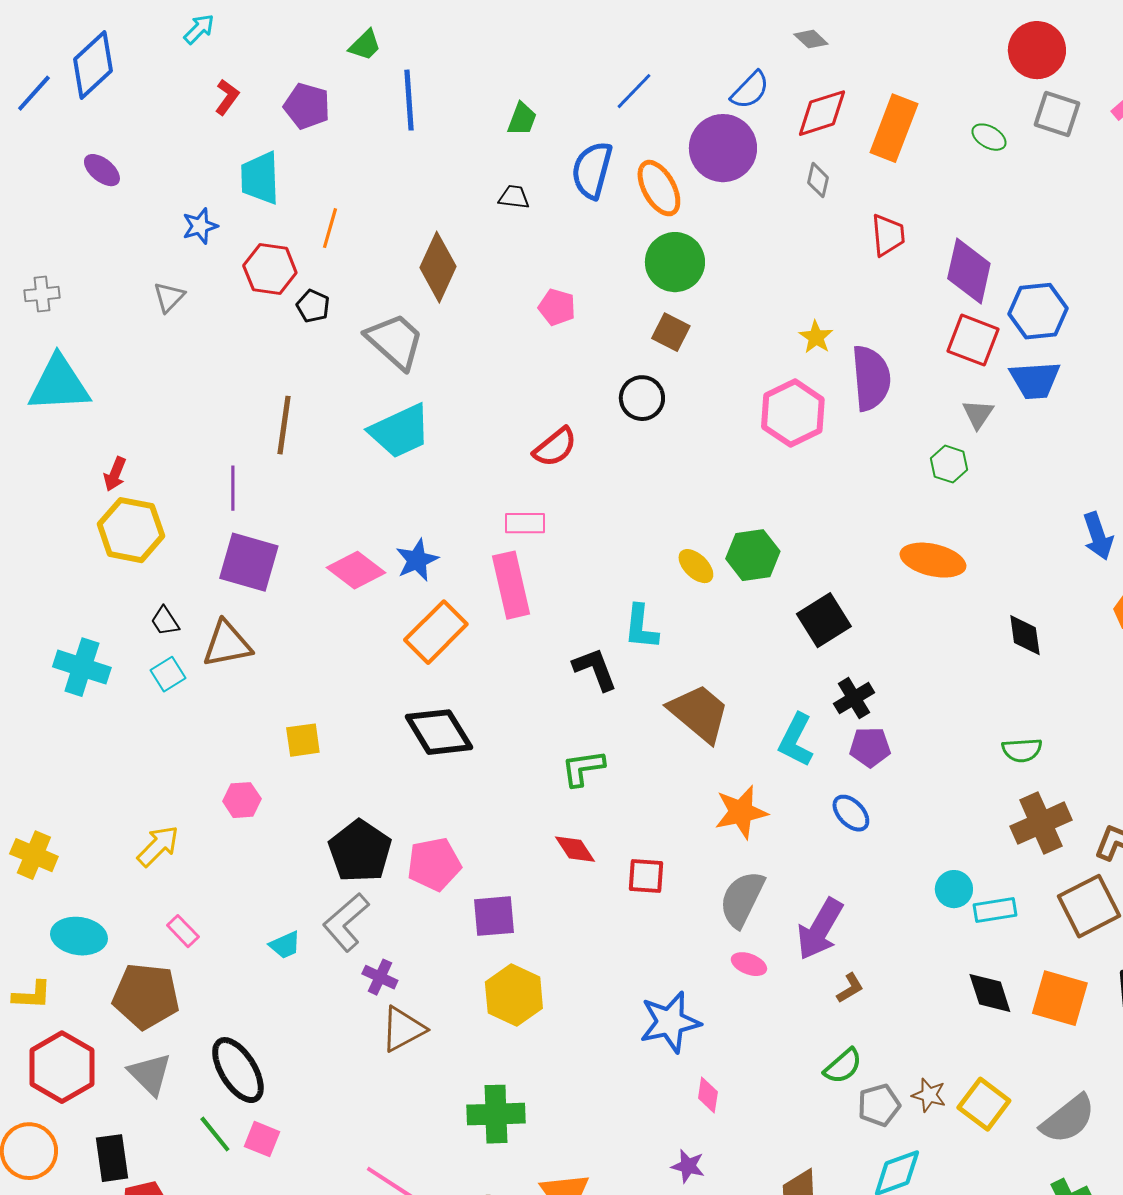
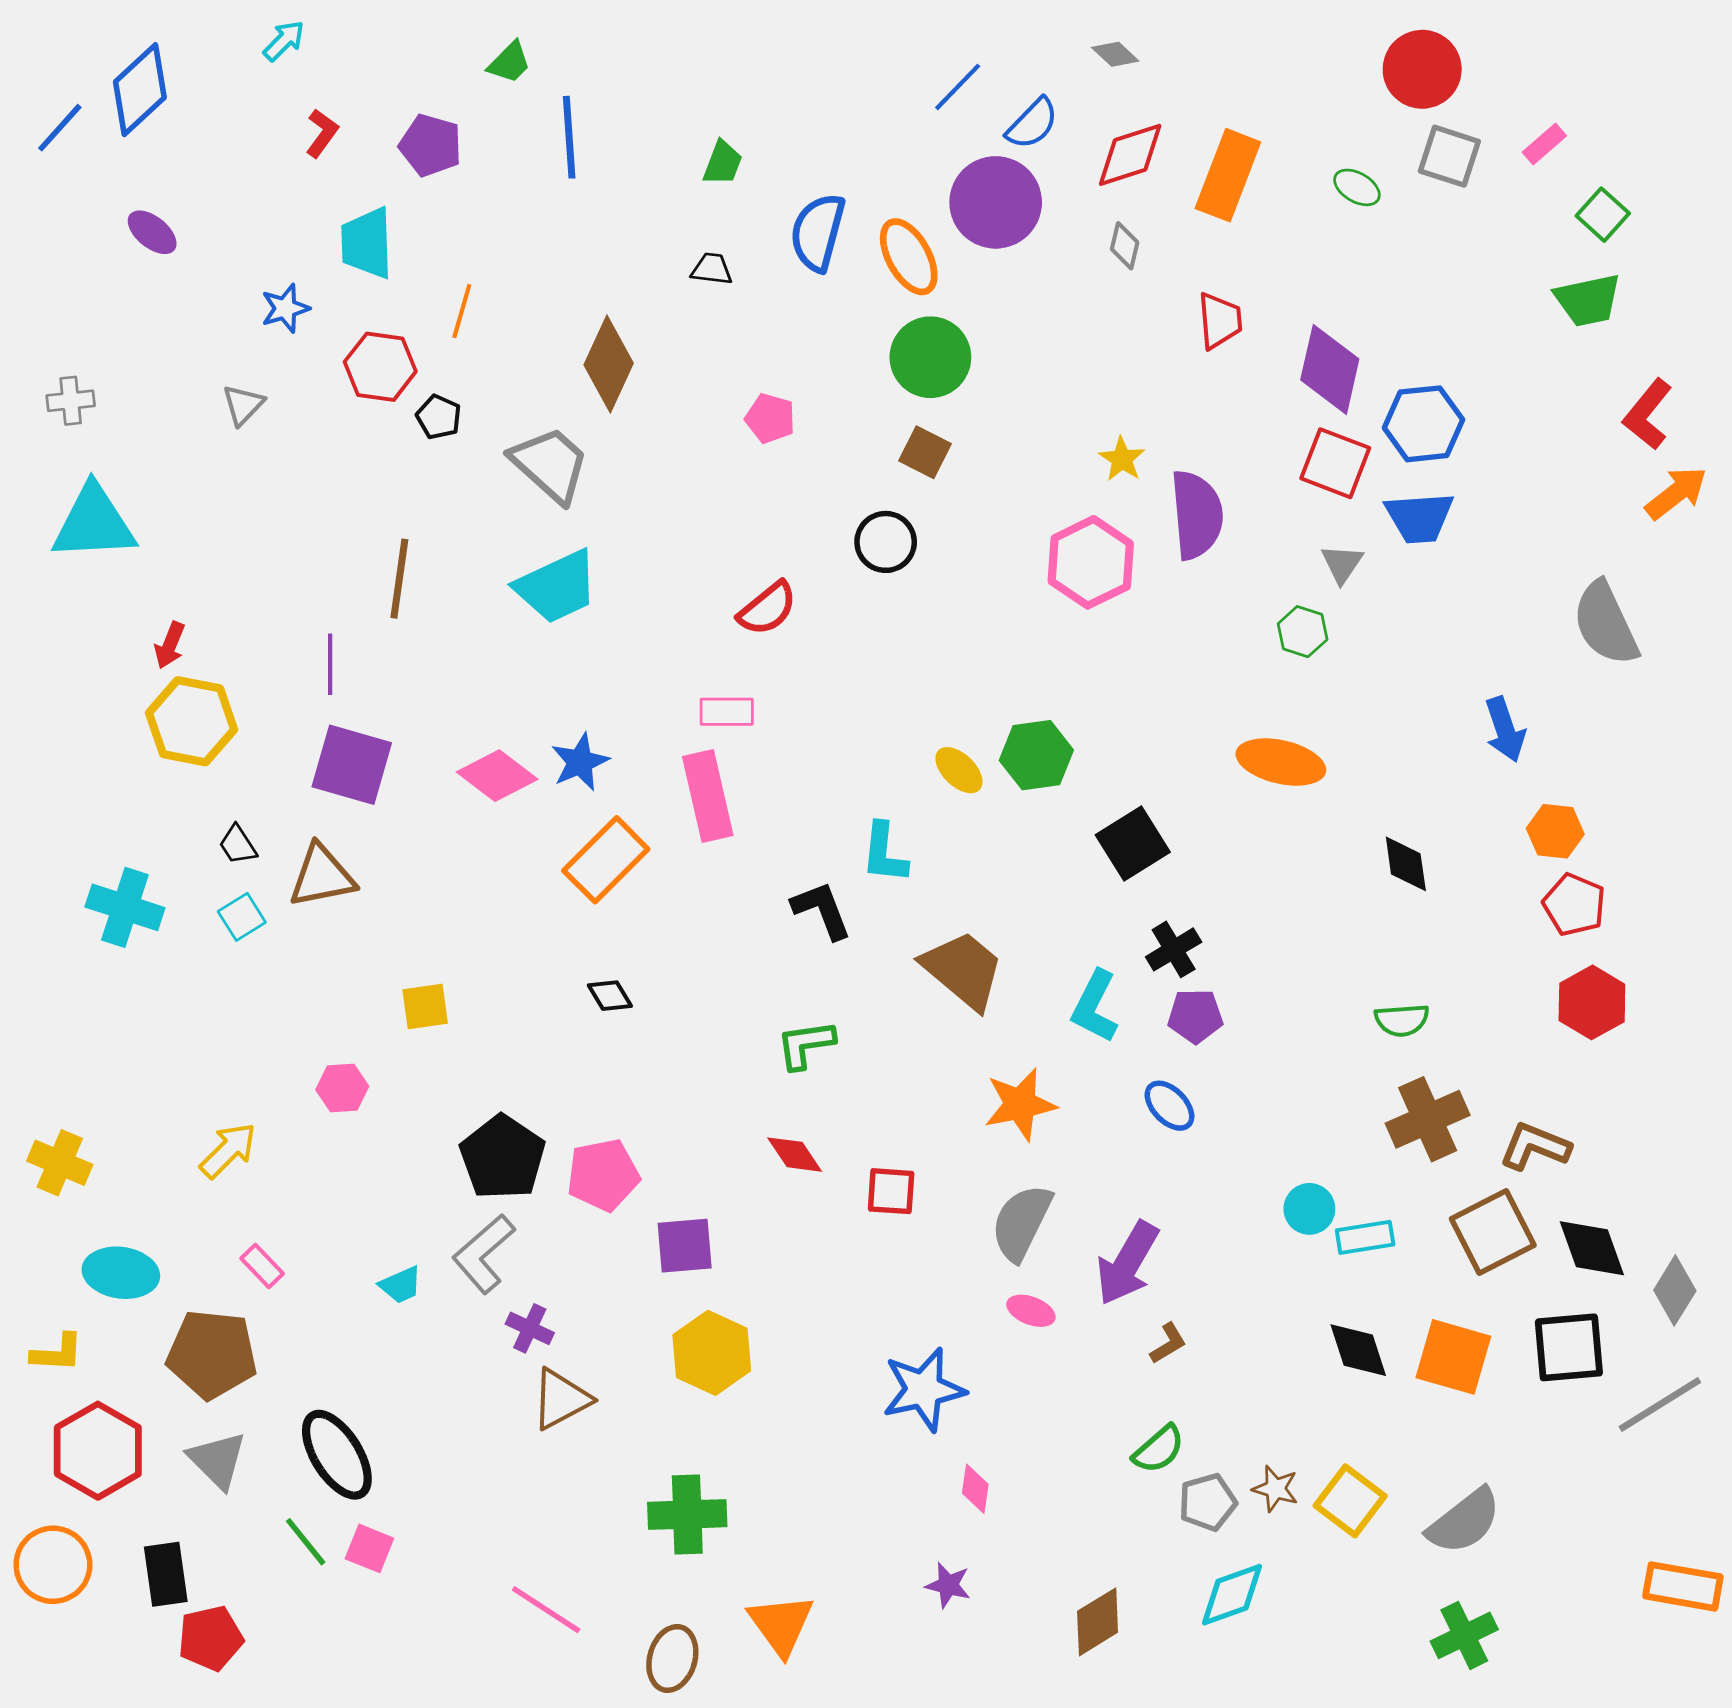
blue line: (634, 91) -> (958, 87), moved
black diamond: (439, 732) -> (610, 996), size x0.5

